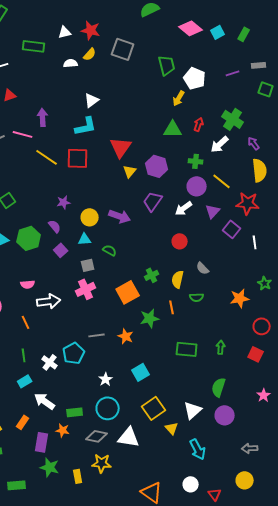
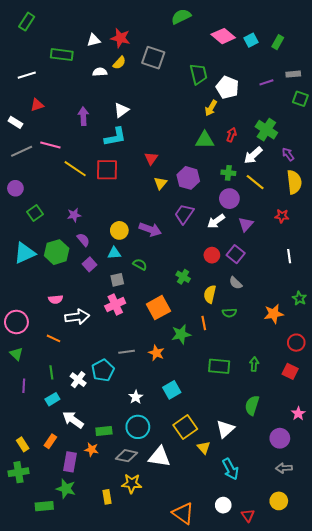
purple arrow: (43, 117) -> (83, 116), moved
red triangle: (121, 147) -> (151, 158), size x0.6
yellow line: (222, 181) -> (255, 182), moved
purple star: (64, 202) -> (74, 215), moved
red star: (248, 203) -> (282, 216), size x0.6
purple square: (232, 229) -> (236, 254), moved
green cross: (152, 275) -> (183, 277), moved, turned -32
orange line: (26, 322) -> (53, 338), turned -40
purple circle: (225, 415) -> (280, 438), moved
green star: (50, 467) -> (66, 489), moved

